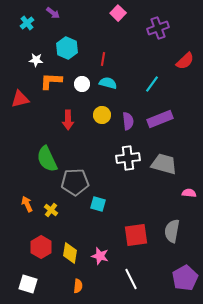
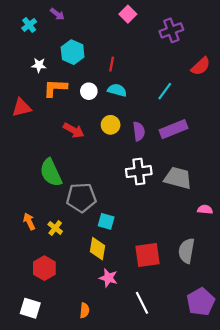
red arrow: (68, 120) -> (74, 130), turned -60
yellow diamond: (70, 253) -> (98, 249), moved

